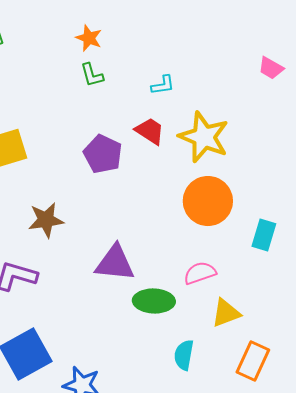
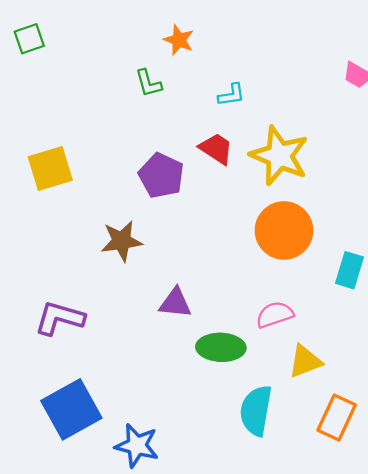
orange star: (89, 38) -> (179, 40), moved
brown star: (46, 220) -> (122, 241), moved
purple triangle: (115, 263) -> (175, 303), size x0.7
cyan semicircle: (184, 355) -> (256, 410), size x1.4

